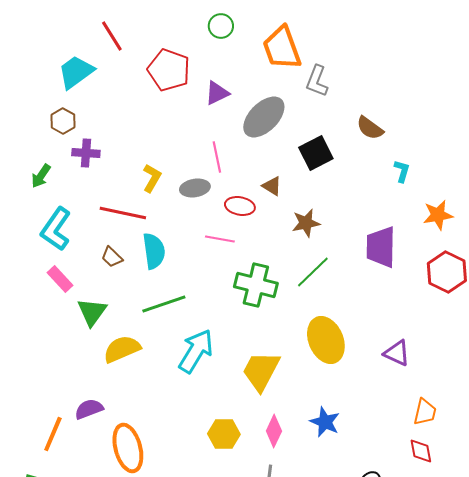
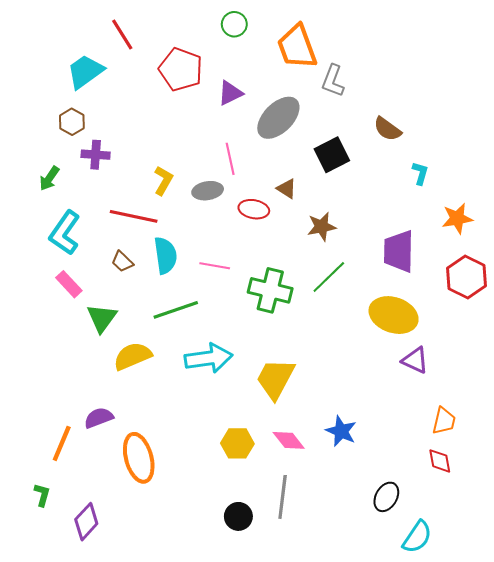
pink line: (220, 239) -> (215, 266), moved
yellow ellipse: (326, 340) -> (394, 315), moved, turned -48
cyan arrow: (196, 351) -> (209, 358), turned 51
pink diamond: (274, 431) -> (289, 440), turned -64

